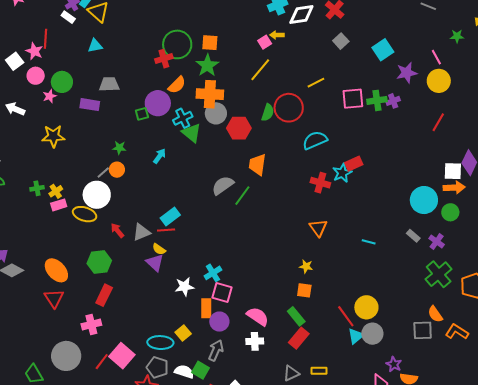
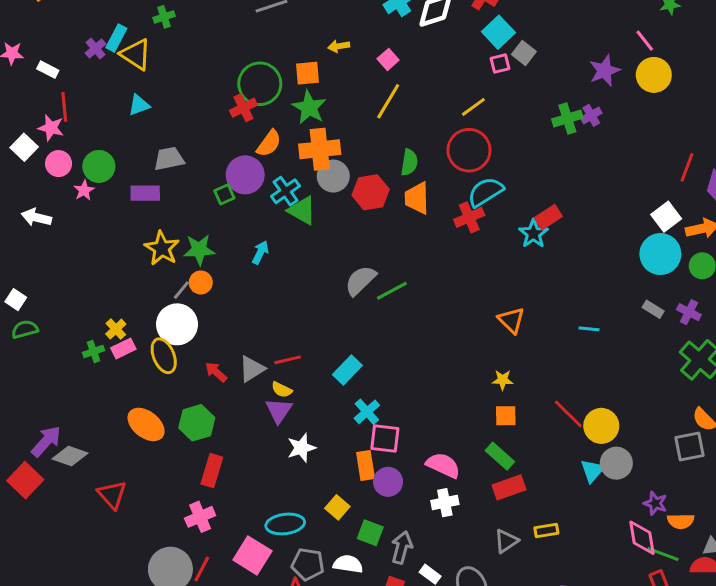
white rectangle: (68, 17) -> (48, 70), moved
yellow arrow: (277, 35) -> (339, 46), moved
gray square: (341, 41) -> (524, 53), moved
cyan square: (383, 50) -> (498, 32), moved
pink square: (353, 99) -> (500, 64), moved, size x0.6
red circle: (289, 108) -> (469, 150), moved
red line: (438, 122) -> (687, 167), moved
yellow star: (53, 136) -> (162, 248), moved, turned -30
green star: (119, 148) -> (199, 250), size x1.5
orange trapezoid: (257, 165) -> (417, 198), moved
white square: (453, 171) -> (666, 217), moved, turned -30
red cross: (320, 183) -> (469, 217), moved, turned -30
green cross: (37, 188) -> (94, 352), moved
green line: (242, 196) -> (392, 291), turned 35
yellow ellipse: (85, 214) -> (164, 356), turned 60
cyan rectangle: (170, 217) -> (347, 370), moved
purple triangle: (155, 263) -> (279, 411), turned 30
orange ellipse: (56, 270) -> (146, 424), moved
white star: (184, 287) -> (301, 448), moved
red triangle: (54, 298) -> (112, 495), moved
red line: (346, 316) -> (568, 414), moved
red rectangle: (299, 338) -> (509, 487), turned 40
cyan ellipse: (160, 343) -> (285, 524), moved
gray arrow: (216, 350) -> (402, 547), moved
red line: (102, 362) -> (202, 569), moved
green square: (201, 370) -> (370, 533), moved

